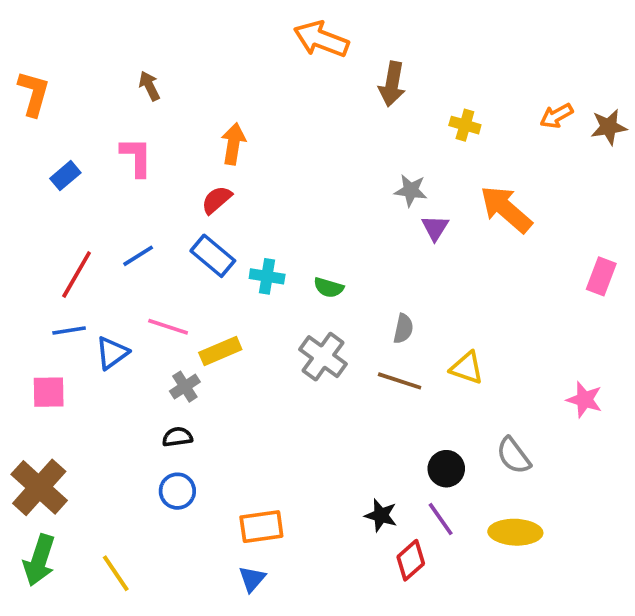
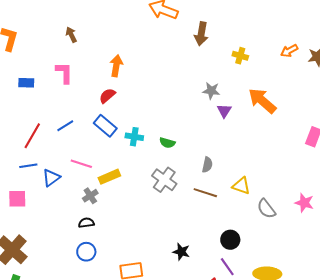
blue rectangle: (65, 176) -> (26, 83), turned 42
gray semicircle: (513, 456) -> (266, 209), moved
black star: (381, 515) -> (181, 252), moved

